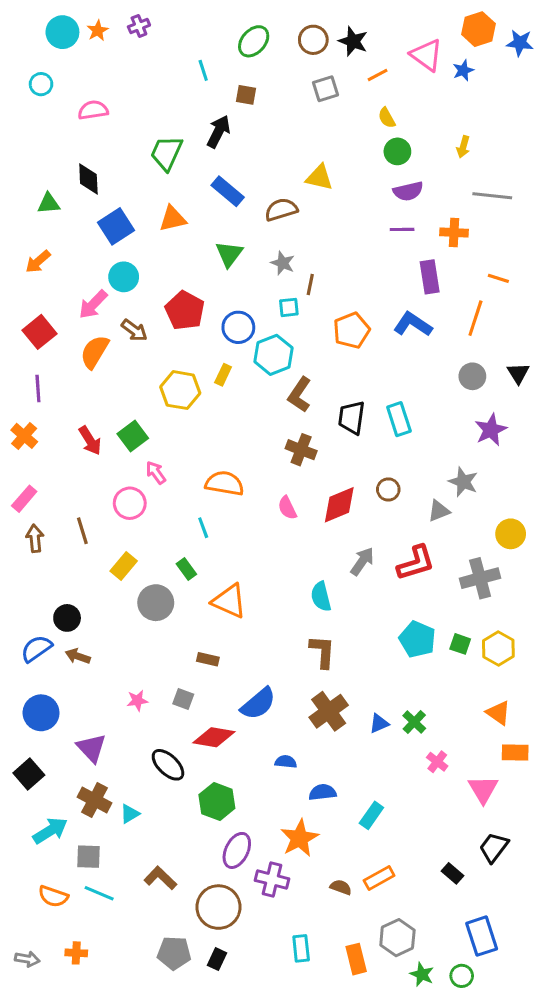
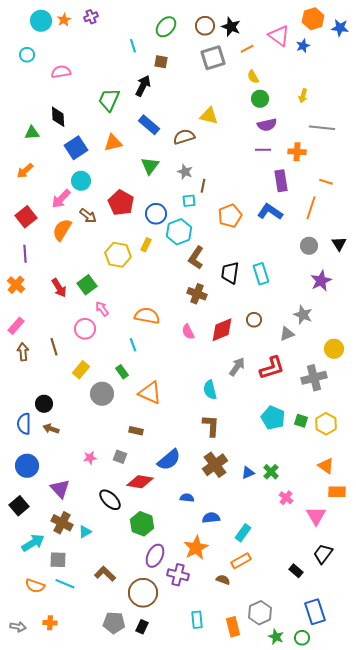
gray square: (326, 89) -> (213, 58), size x1.4
blue semicircle: (36, 649) -> (24, 424), turned -55
orange rectangle: (379, 878) -> (241, 561), moved

